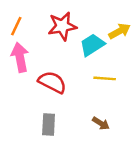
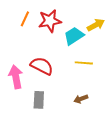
orange line: (16, 26) -> (25, 19), moved
pink arrow: (20, 57) -> (16, 77), moved
brown arrow: (101, 123) -> (81, 99), turned 128

